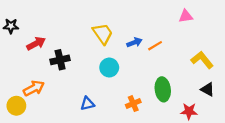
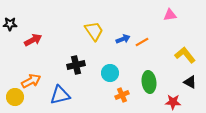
black cross: (60, 60) -> (76, 65), moved
cyan circle: (109, 68) -> (110, 73), moved
blue triangle: (87, 104) -> (60, 95), moved, size x1.5

